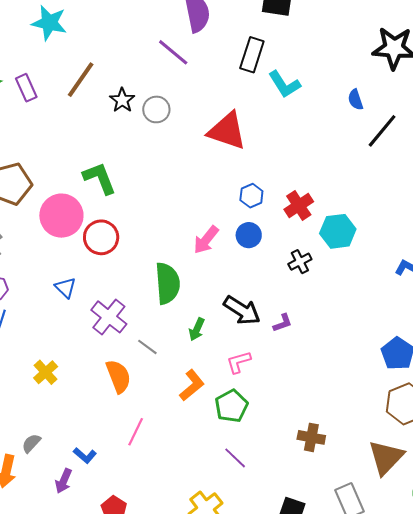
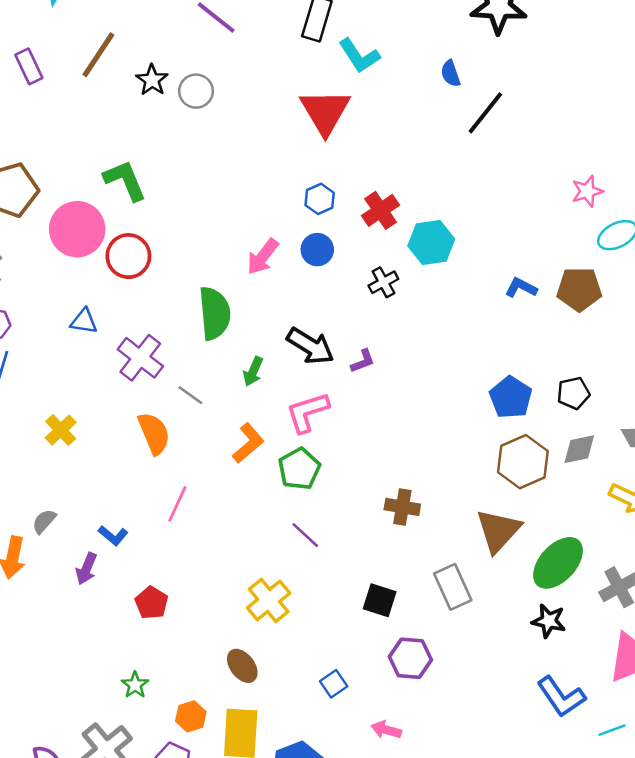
red triangle: (227, 131) -> (325, 112), moved, turned 42
blue triangle: (65, 288) -> (84, 321), turned -35
pink L-shape: (239, 362) -> (307, 412), size x1.4

